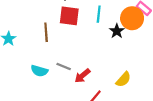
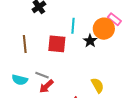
red square: (69, 16) -> (57, 44), moved
red arrow: (82, 76) -> (46, 86), moved
yellow semicircle: (123, 79) -> (98, 85), turned -70

